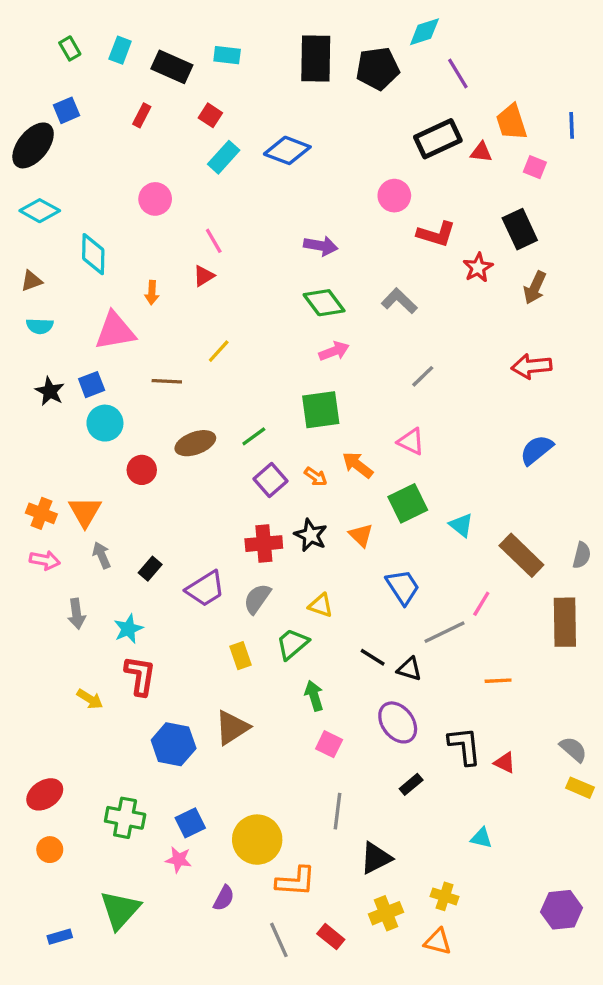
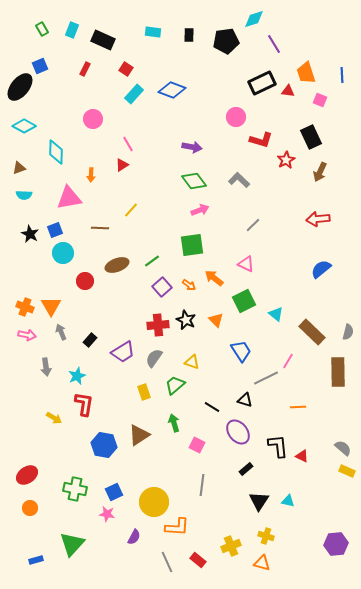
cyan rectangle: (227, 55) -> (153, 32), moved
black rectangle: (316, 58) -> (189, 35), size x0.5
black line: (373, 657) -> (212, 407), moved
green arrow: (314, 696) -> (174, 423), moved
black triangle: (376, 858) -> (259, 501), moved, turned -30

